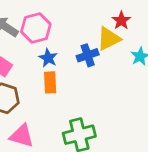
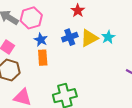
red star: (121, 20) -> (78, 11), moved
yellow triangle: (109, 39) -> (89, 38), moved

